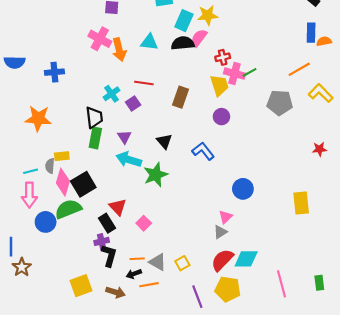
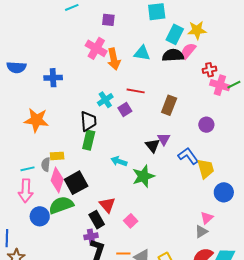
yellow trapezoid: (219, 85) -> (206, 169), moved
purple triangle: (124, 137) -> (164, 139), moved
cyan arrow: (129, 160) -> (119, 161), size x0.7

